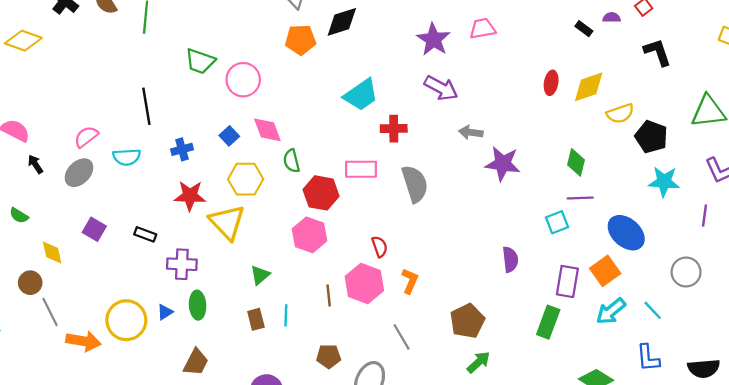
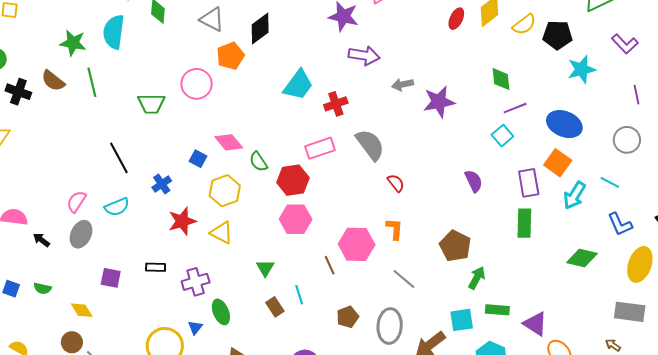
pink circle: (243, 80) -> (197, 84), moved
red ellipse: (551, 83) -> (456, 19), turned 35
purple line: (705, 215) -> (636, 95), moved
yellow triangle: (227, 222) -> (222, 233), size x0.7
red semicircle: (380, 247) -> (396, 183), moved

